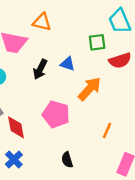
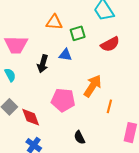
orange triangle: (42, 22) -> (54, 22), moved
green square: (97, 42) -> (78, 33), moved
orange arrow: (90, 89) -> (93, 86), moved

